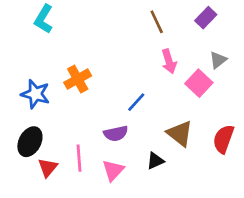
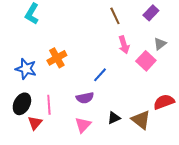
brown triangle: (180, 134) -> (141, 120), moved
red semicircle: (223, 139) -> (164, 102), turned 50
pink line: (79, 158) -> (49, 105), moved

